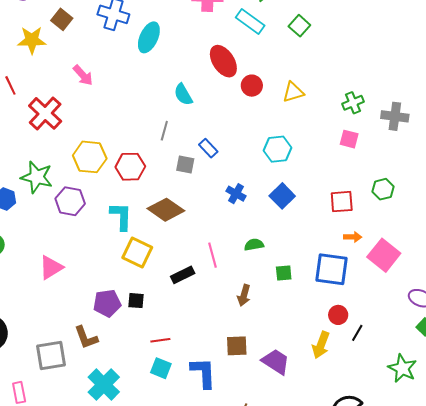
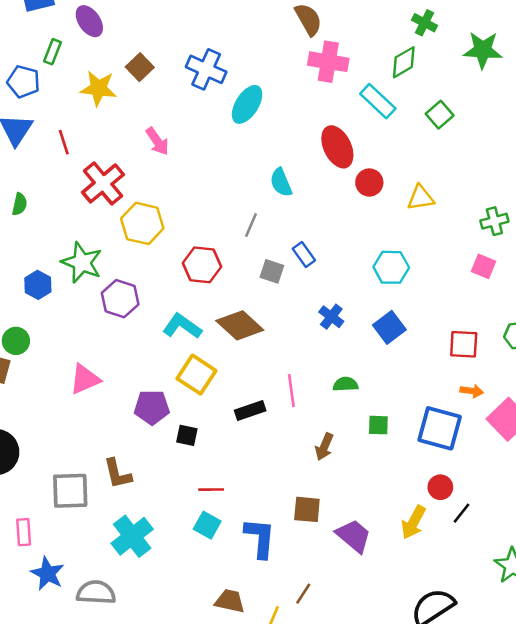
yellow hexagon: (90, 157) -> (142, 223), moved
cyan L-shape: (121, 216) -> (182, 326), turned -64
purple pentagon: (107, 303) -> (152, 407), moved

